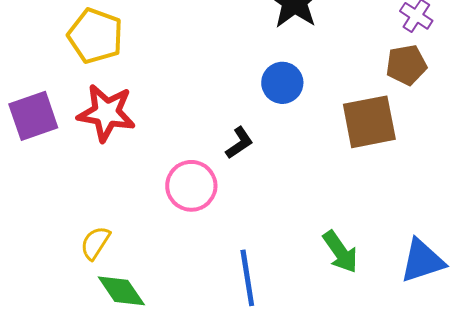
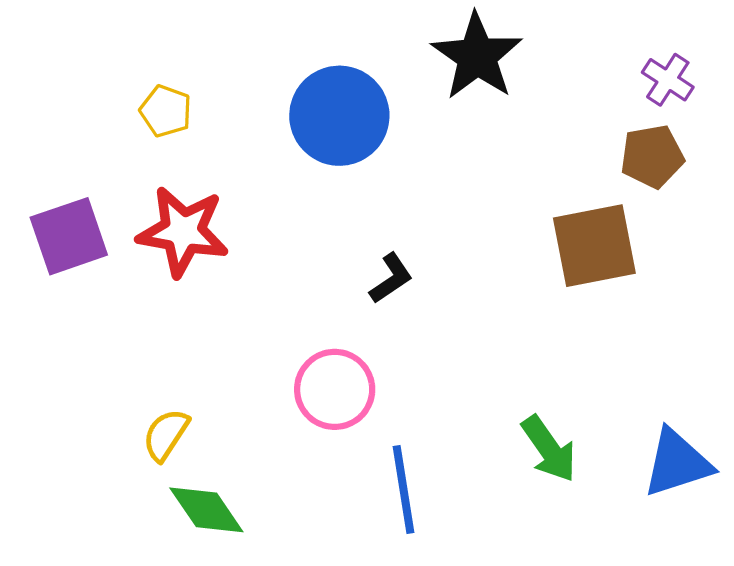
yellow pentagon: (95, 36) -> (166, 111), size x0.6
blue circle: (282, 83) -> (339, 116), moved, size x1.5
pink circle: (191, 186) -> (335, 389), moved

